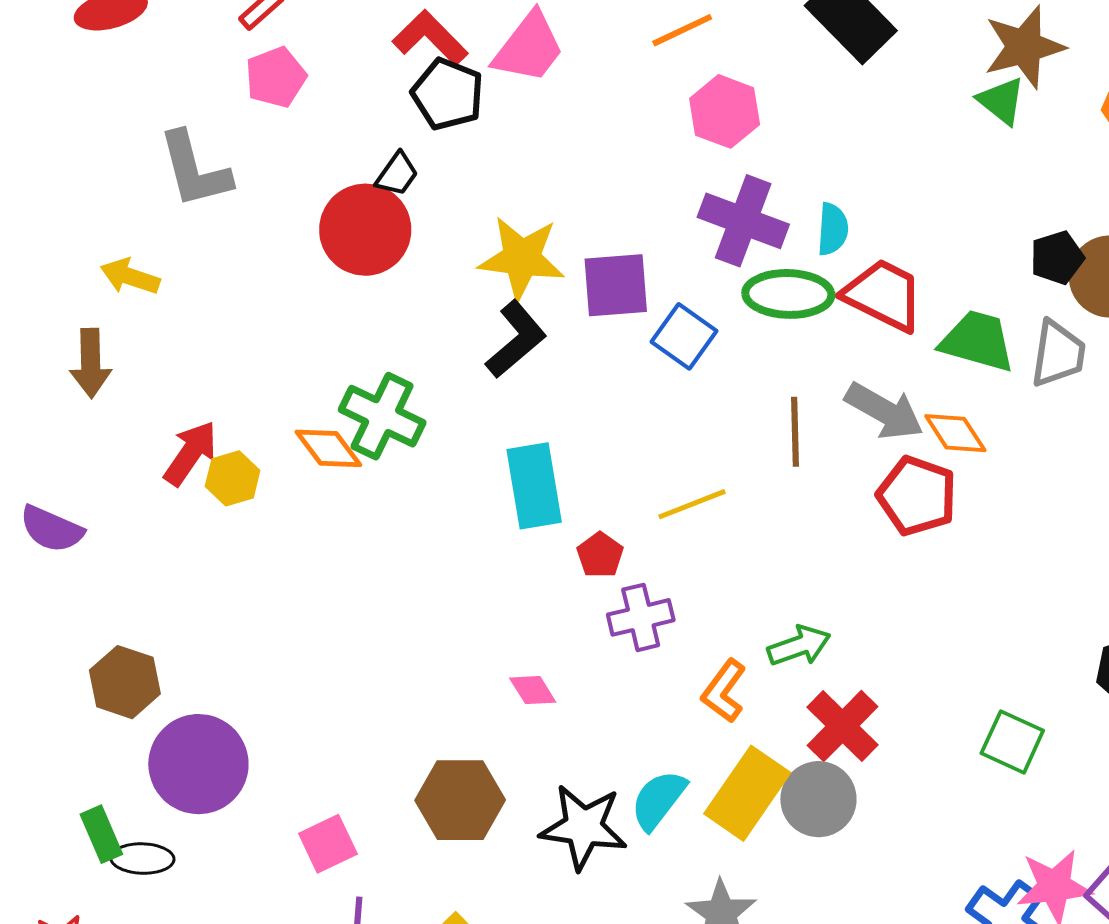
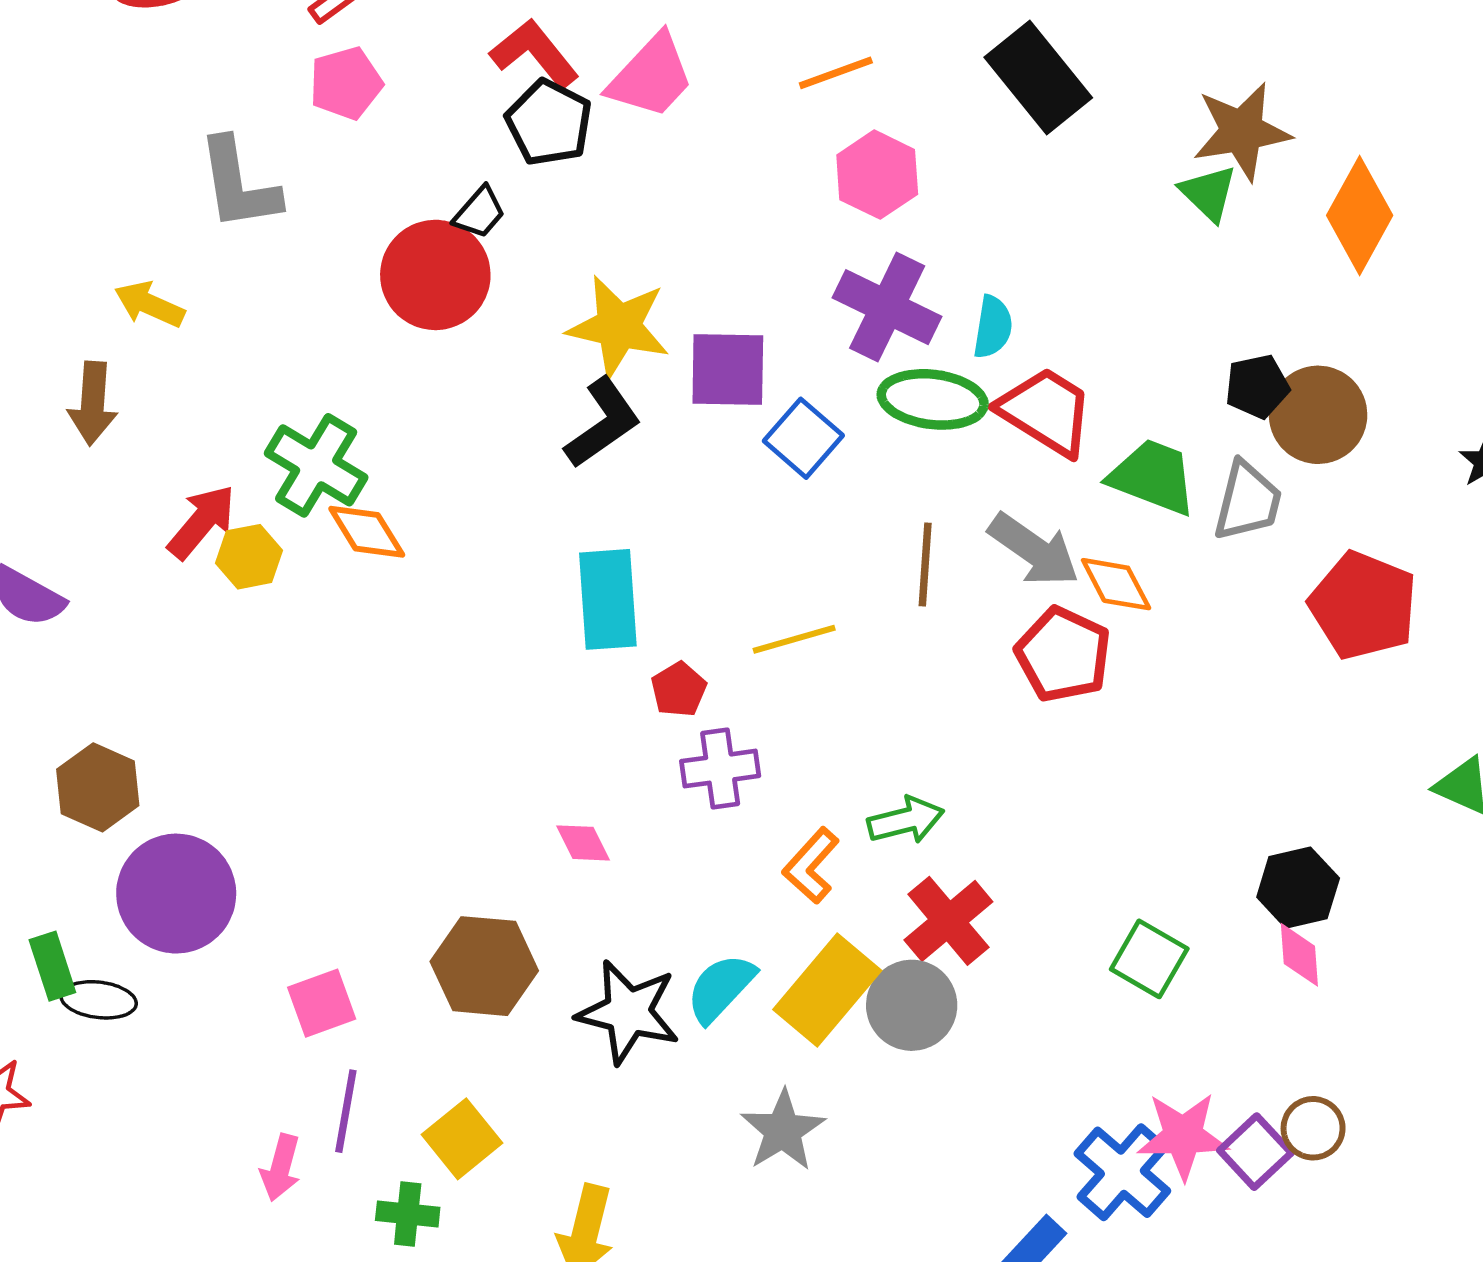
green cross: (382, 416) -> (316, 465), moved

